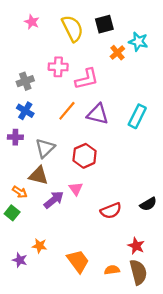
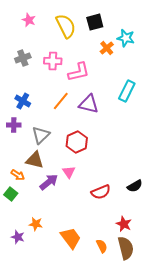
gray cross: (25, 81) -> (23, 58), moved
cyan rectangle: (137, 116) -> (127, 91), moved
orange semicircle: (112, 270) -> (102, 246), turned 72

